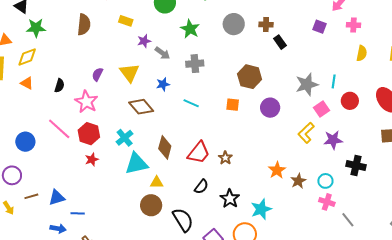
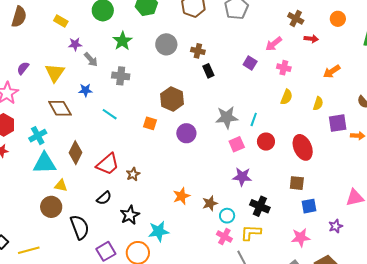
yellow L-shape: (306, 133) -> (251, 233), moved, turned 35
brown star: (298, 181) -> (210, 203), moved

